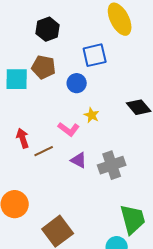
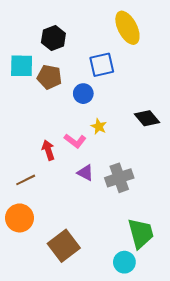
cyan square: (17, 79) -> (22, 66), moved
red arrow: (23, 138) -> (48, 150), moved
brown line: (44, 151) -> (26, 180), moved

